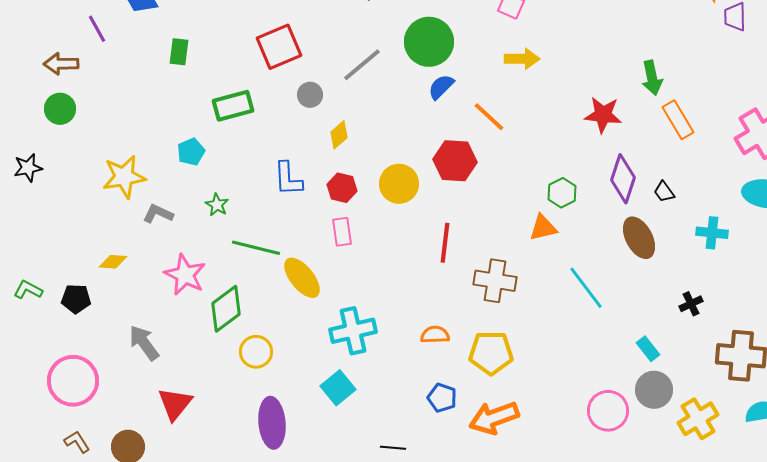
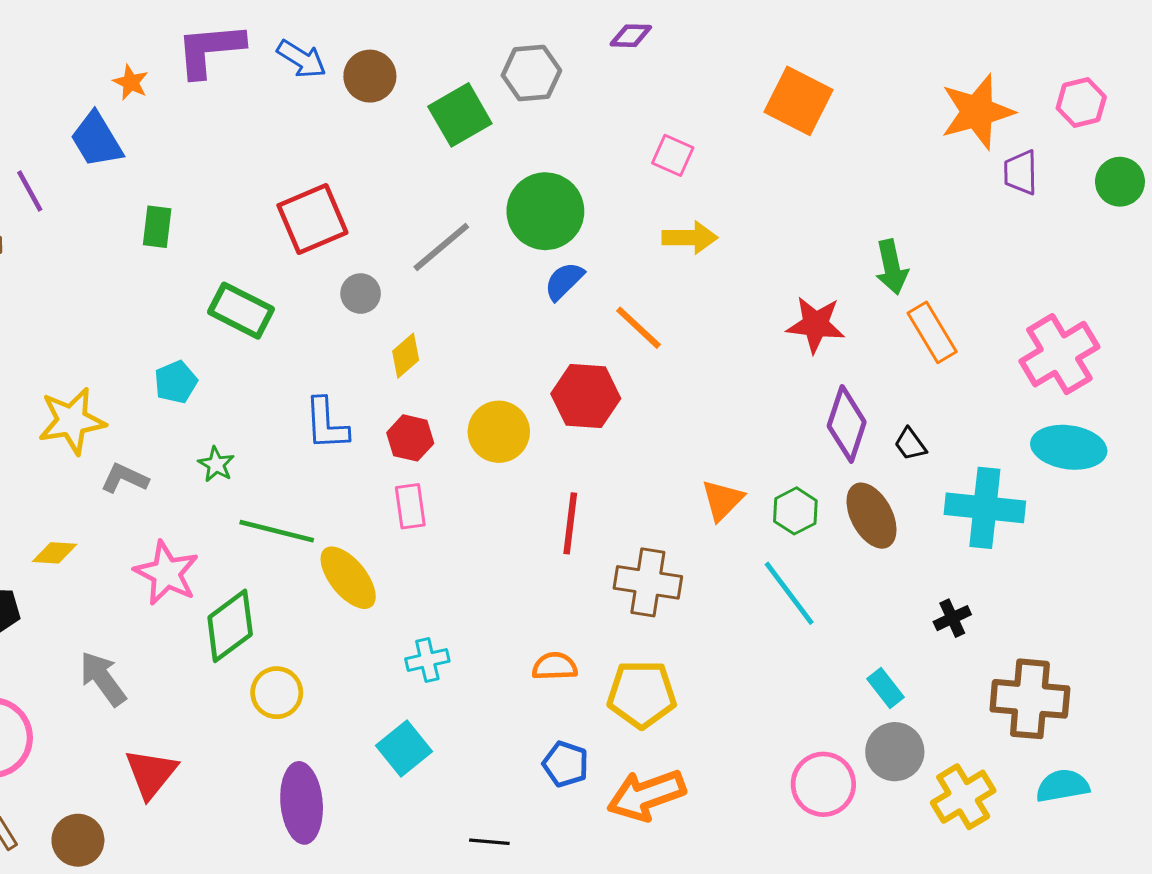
green rectangle: (233, 106) -> (241, 311), turned 42
green hexagon: (562, 193) -> (795, 511), moved
orange triangle: (543, 228) -> (722, 500), turned -32
cyan cross: (712, 233) -> (985, 508), size x1.6
cyan cross: (353, 331) -> (427, 660), size x0.6

